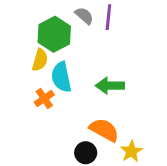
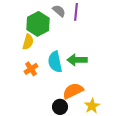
cyan semicircle: (61, 77) -> (55, 62), moved
orange semicircle: (104, 130) -> (73, 91), turned -55

